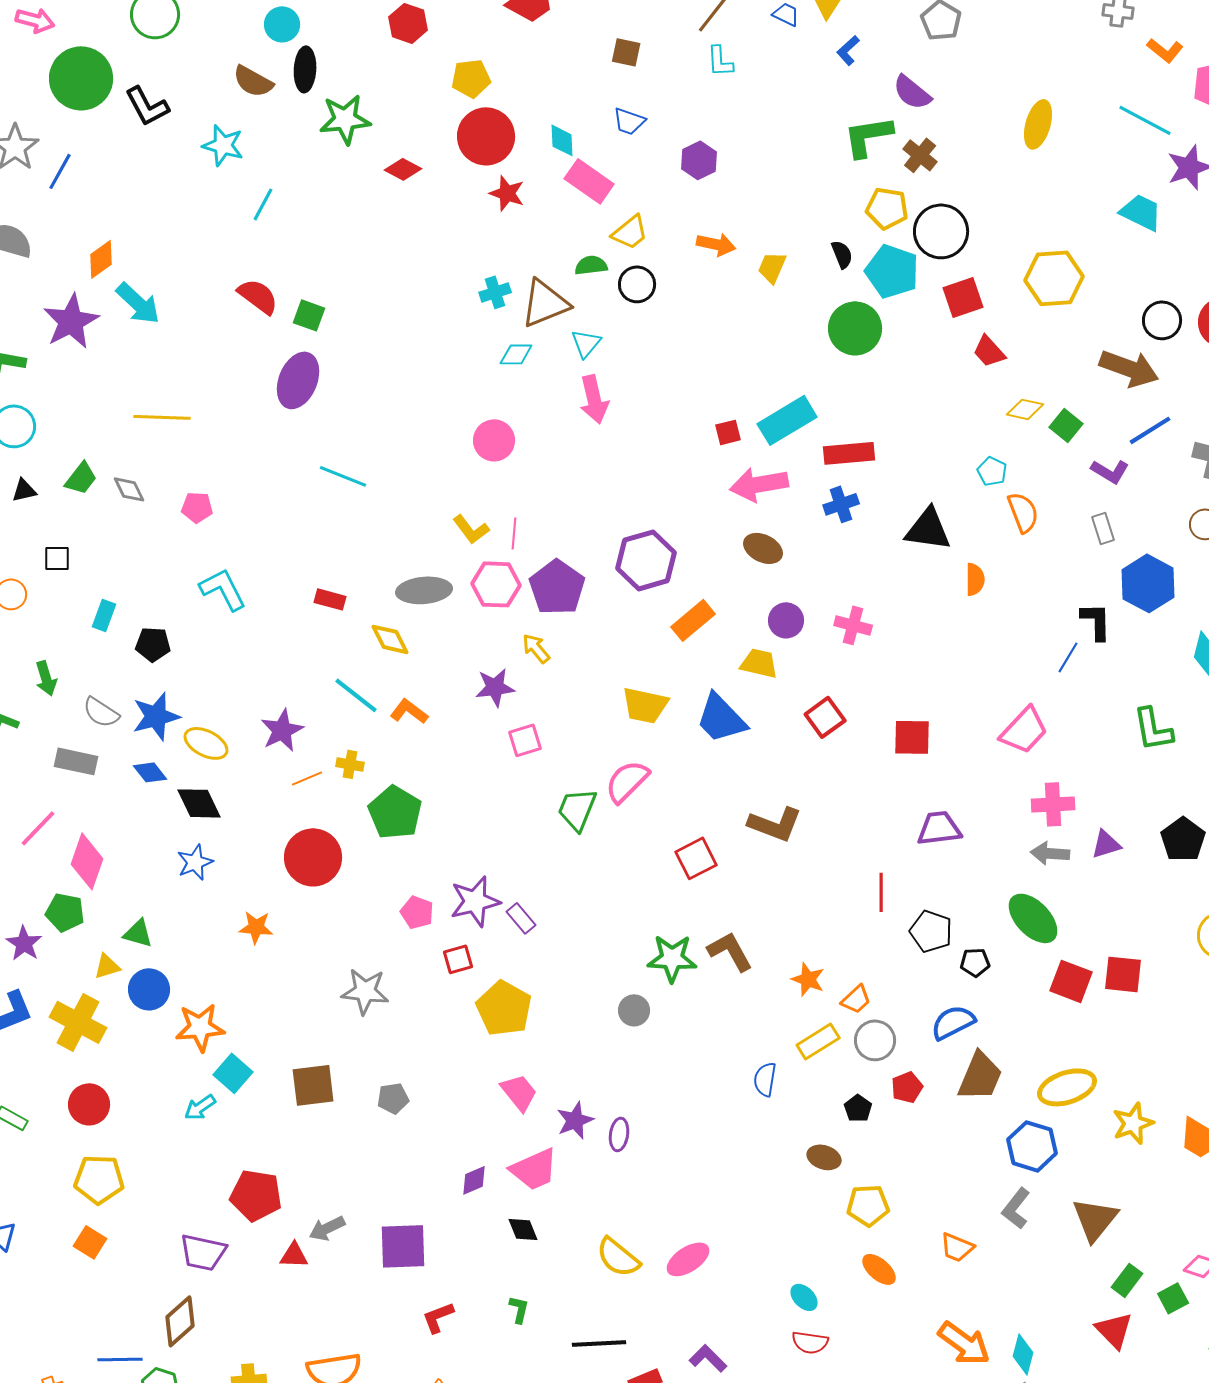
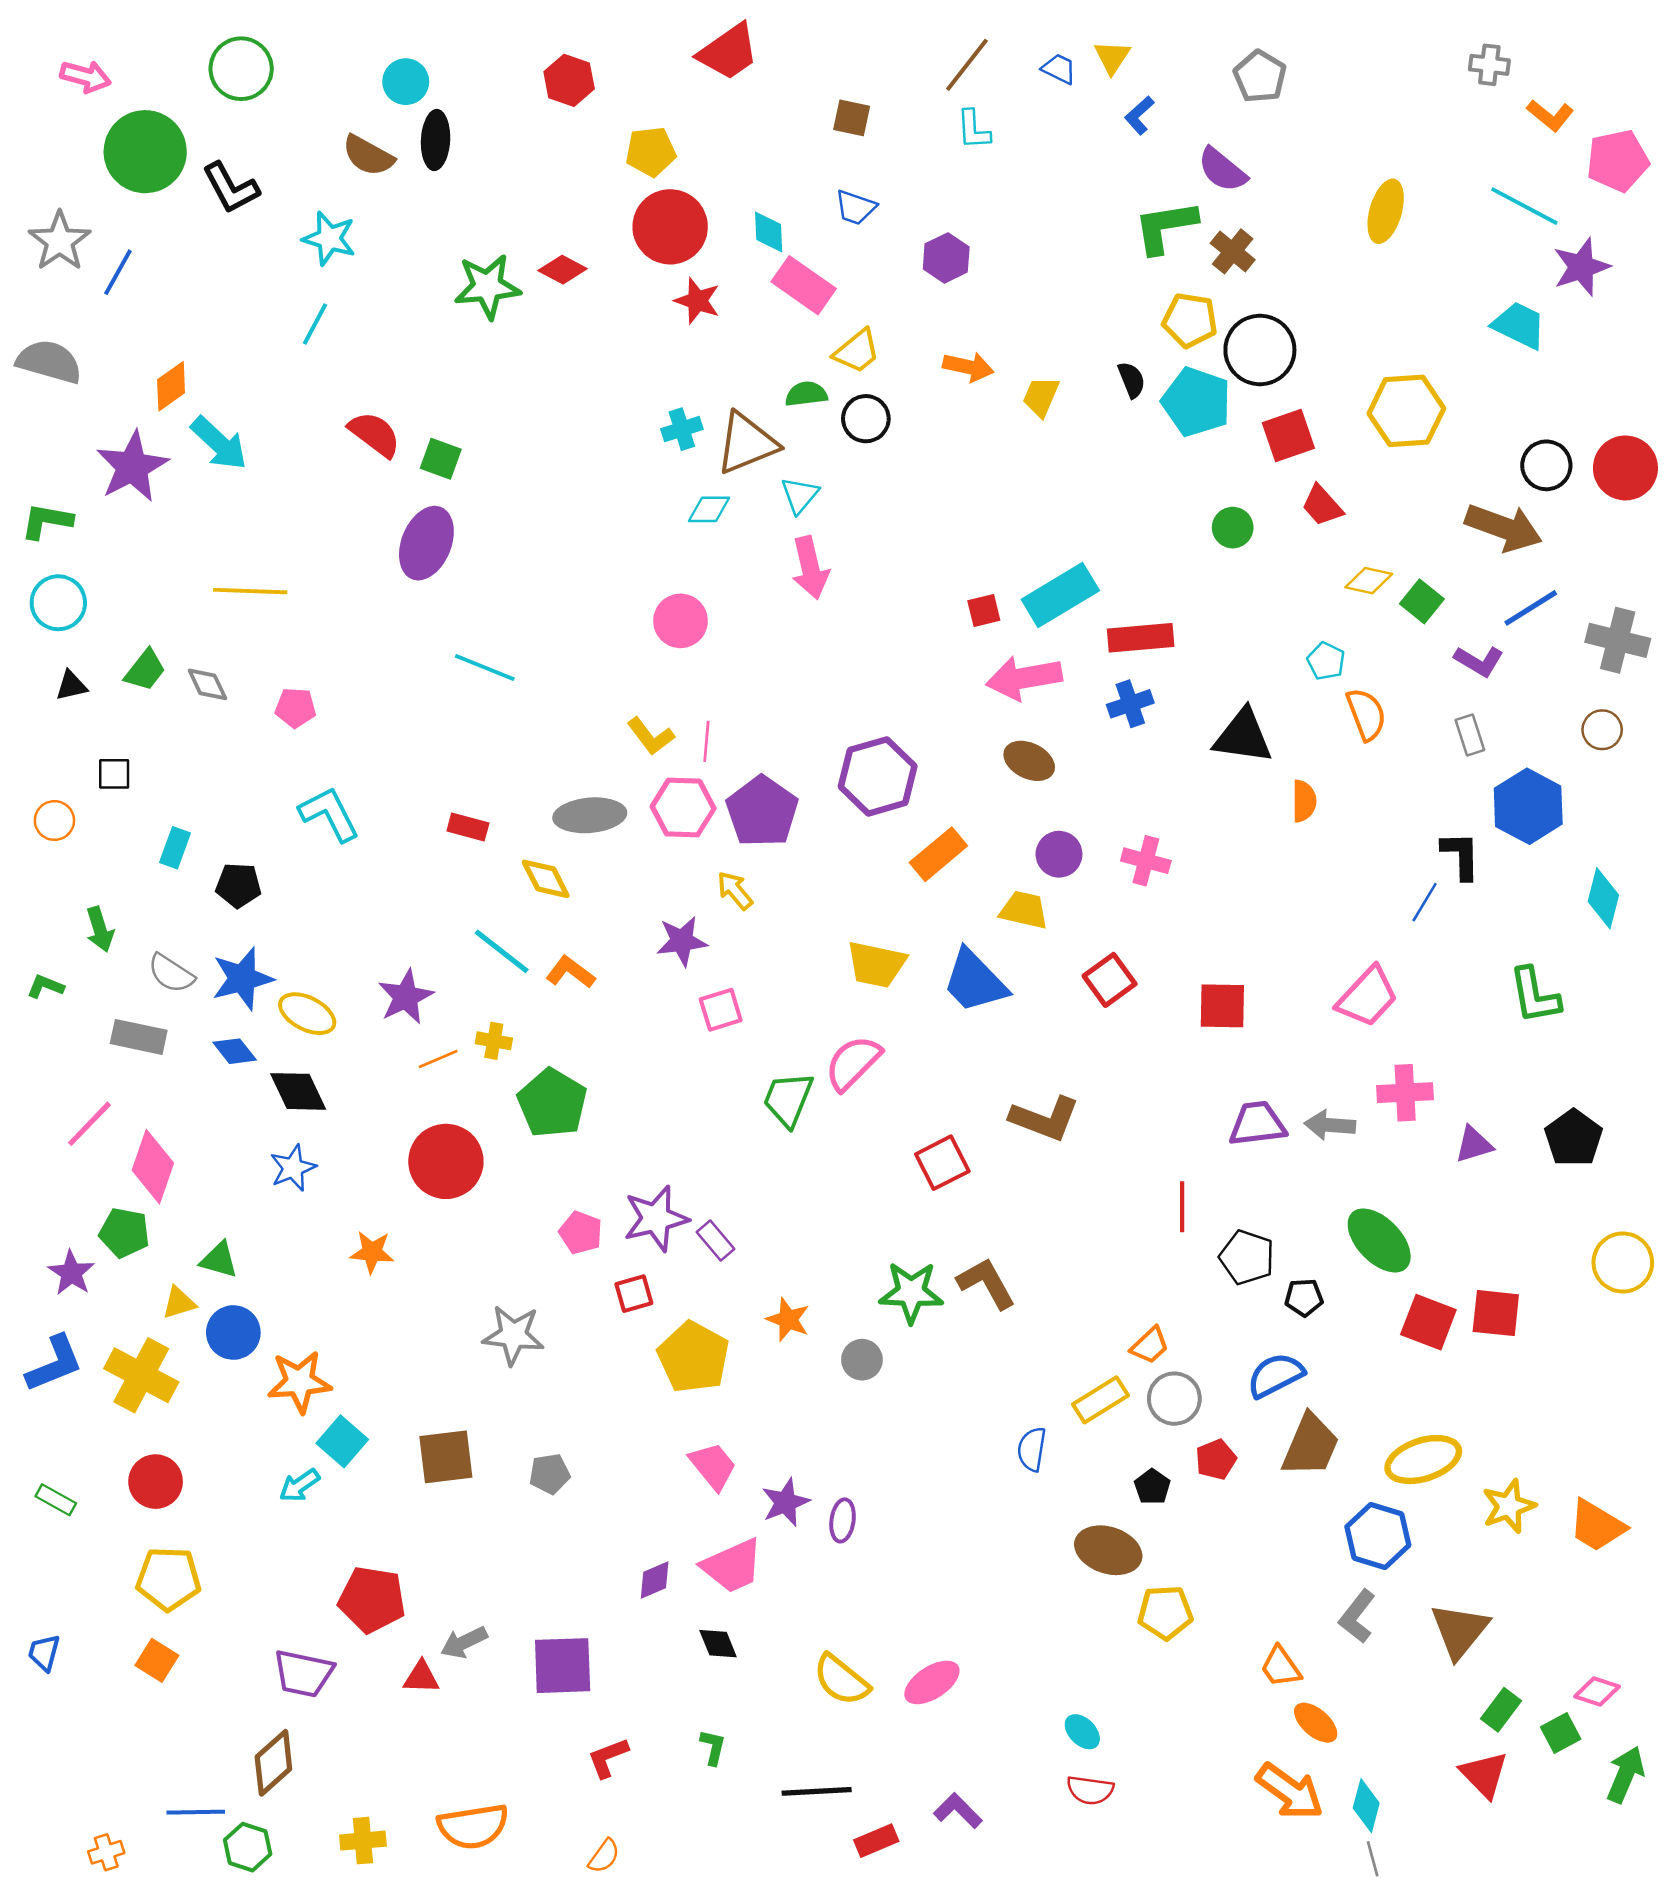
green star: (345, 119) -> (487, 286), moved
cyan line: (263, 204) -> (315, 324), moved
green circle: (855, 328) -> (1233, 528), moved, size x0.6
gray arrow: (1050, 853) -> (1330, 1125), moved
orange star: (808, 979) -> (788, 1320), moved
brown ellipse: (824, 1157) -> (1108, 1550), size x1.5
orange trapezoid: (957, 1247) -> (1281, 1667), turned 33
orange ellipse: (879, 1269) -> (1316, 1723), moved

